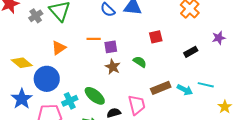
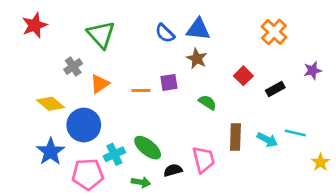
gray cross: (36, 16) -> (73, 67), moved
red square: (156, 37) -> (243, 76), moved, turned -32
orange line: (94, 39) -> (141, 90), moved
brown star: (113, 67) -> (197, 59), moved
brown rectangle: (161, 88) -> (235, 137), turned -66

